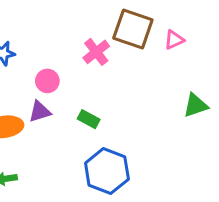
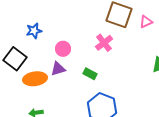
pink cross: (96, 52) -> (104, 43), moved

